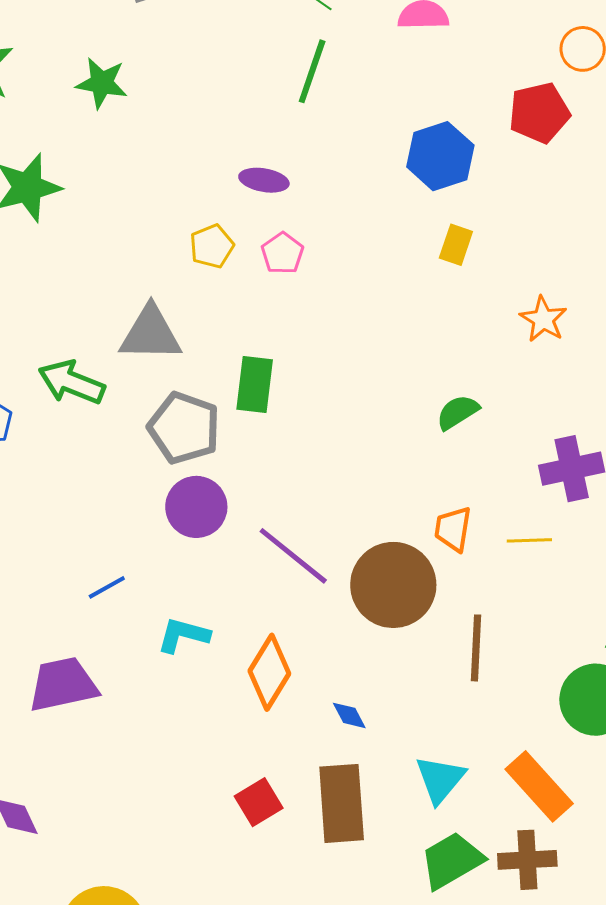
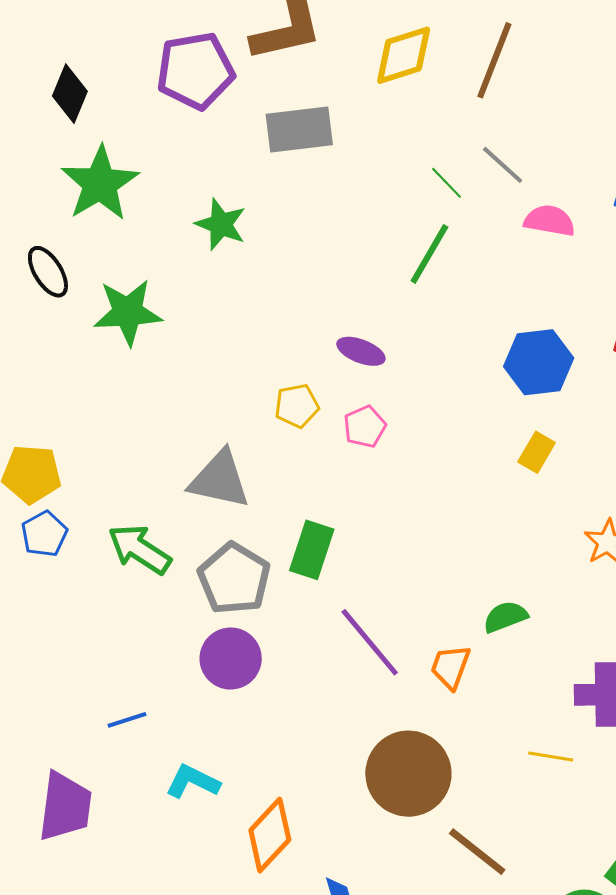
green arrow: (72, 382) -> (140, 549), moved
orange trapezoid: (453, 529) -> (450, 667), moved
purple line: (293, 556) -> (370, 642), moved
brown line: (476, 648) -> (477, 852), turned -66
purple trapezoid: (63, 684) -> (65, 806), turned 98

